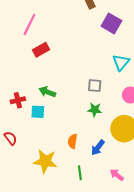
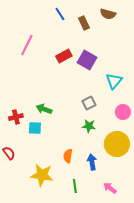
purple square: (111, 23) -> (87, 60), moved
red rectangle: (41, 50) -> (64, 56), moved
gray square: (95, 86) -> (89, 103), turned -32
blue arrow: (98, 148) -> (92, 162), turned 133

